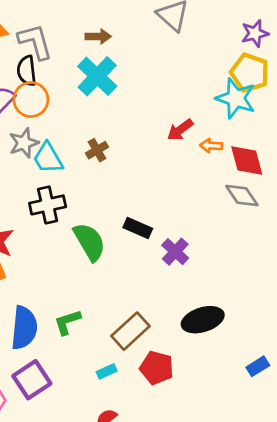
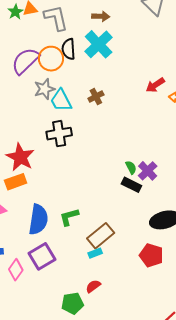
black semicircle: (27, 71) -> (69, 49), moved
black rectangle: (138, 228) -> (131, 185), moved
green semicircle: (89, 242) -> (131, 167), moved, size x0.5
brown rectangle: (130, 331) -> (101, 236), moved
red pentagon: (157, 368) -> (151, 255), moved

